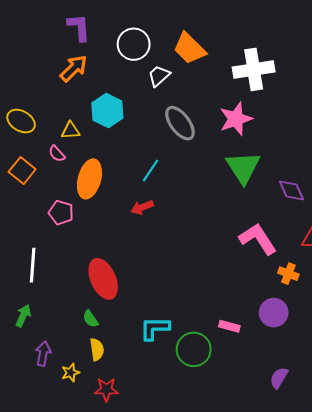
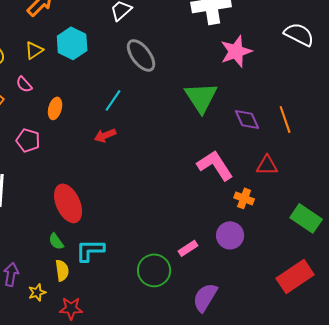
pink star: (236, 119) -> (236, 51), moved
yellow triangle: (71, 131) -> (34, 50), moved, turned -30
orange ellipse: (89, 179) -> (55, 108), size x0.6
pink rectangle: (229, 326) -> (188, 248), turned -48
cyan L-shape: (155, 328) -> (90, 250), moved
purple semicircle: (279, 378) -> (205, 297), moved, size x1.4

